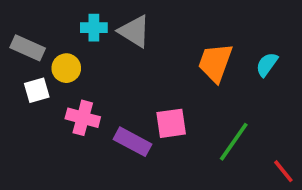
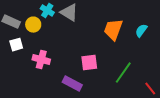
cyan cross: (94, 28) -> (47, 11), turned 32
yellow circle: (66, 68) -> (33, 25), moved
purple rectangle: (133, 142) -> (72, 84), moved

